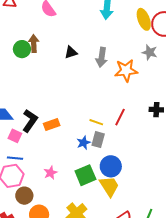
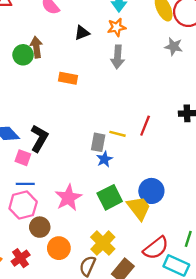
black triangle: (71, 52) -> (82, 33), moved
orange star: (126, 70) -> (117, 27), moved, size x0.7
orange rectangle: (52, 124) -> (68, 78), moved, turned 35
gray rectangle: (98, 140) -> (98, 142), moved
blue circle: (111, 166) -> (151, 191), moved
pink star: (50, 173) -> (68, 198), size x1.6

